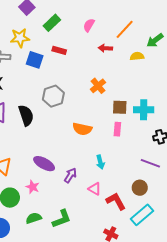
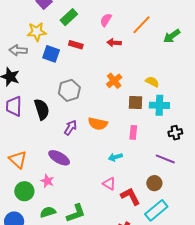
red arrow: (105, 48) -> (114, 43), moved
yellow semicircle: (137, 56) -> (152, 82), moved, turned 32
pink rectangle: (117, 129) -> (133, 132), moved
cyan arrow: (100, 162) -> (115, 157), turned 88
purple arrow: (70, 175) -> (70, 128), moved

